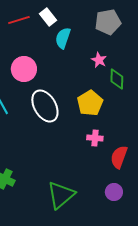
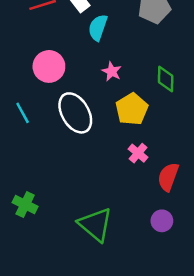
pink star: (99, 60) -> (112, 71), moved
pink cross: (95, 138) -> (138, 153), turned 35
green triangle: (61, 195) -> (95, 225), turned -40

